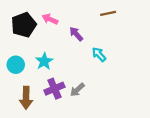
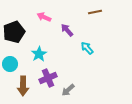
black pentagon: (24, 25) -> (14, 32), moved
cyan circle: (16, 65) -> (10, 64), moved
gray arrow: (77, 90) -> (68, 90), moved

